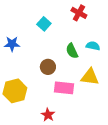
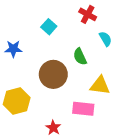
cyan semicircle: (93, 46) -> (105, 39), moved, turned 48
brown circle: (48, 67) -> (53, 74), size x1.6
pink rectangle: (64, 88) -> (83, 109), moved

